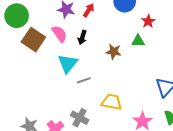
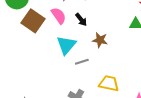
black arrow: (82, 37) -> (81, 20), turned -56
brown star: (114, 52) -> (100, 40), moved

